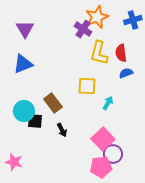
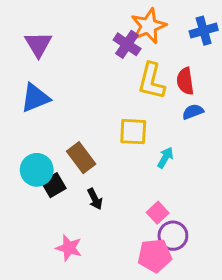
black square: (35, 121) -> (54, 185), turned -35
pink square: (103, 139) -> (158, 213), size x0.6
pink star: (14, 162) -> (69, 248), moved

